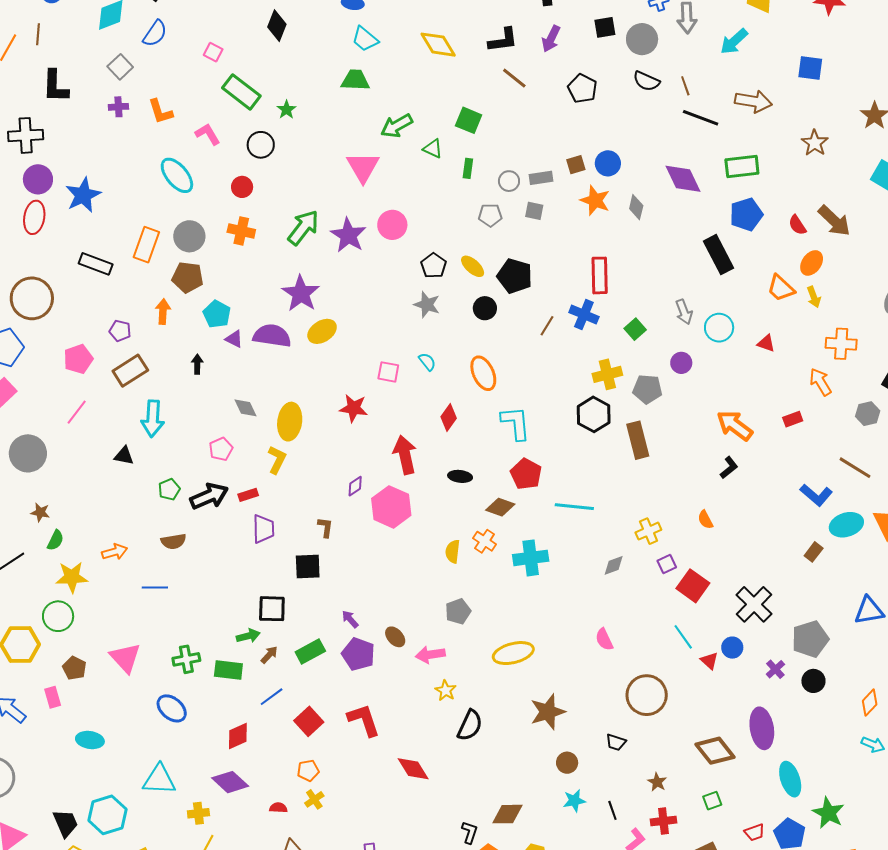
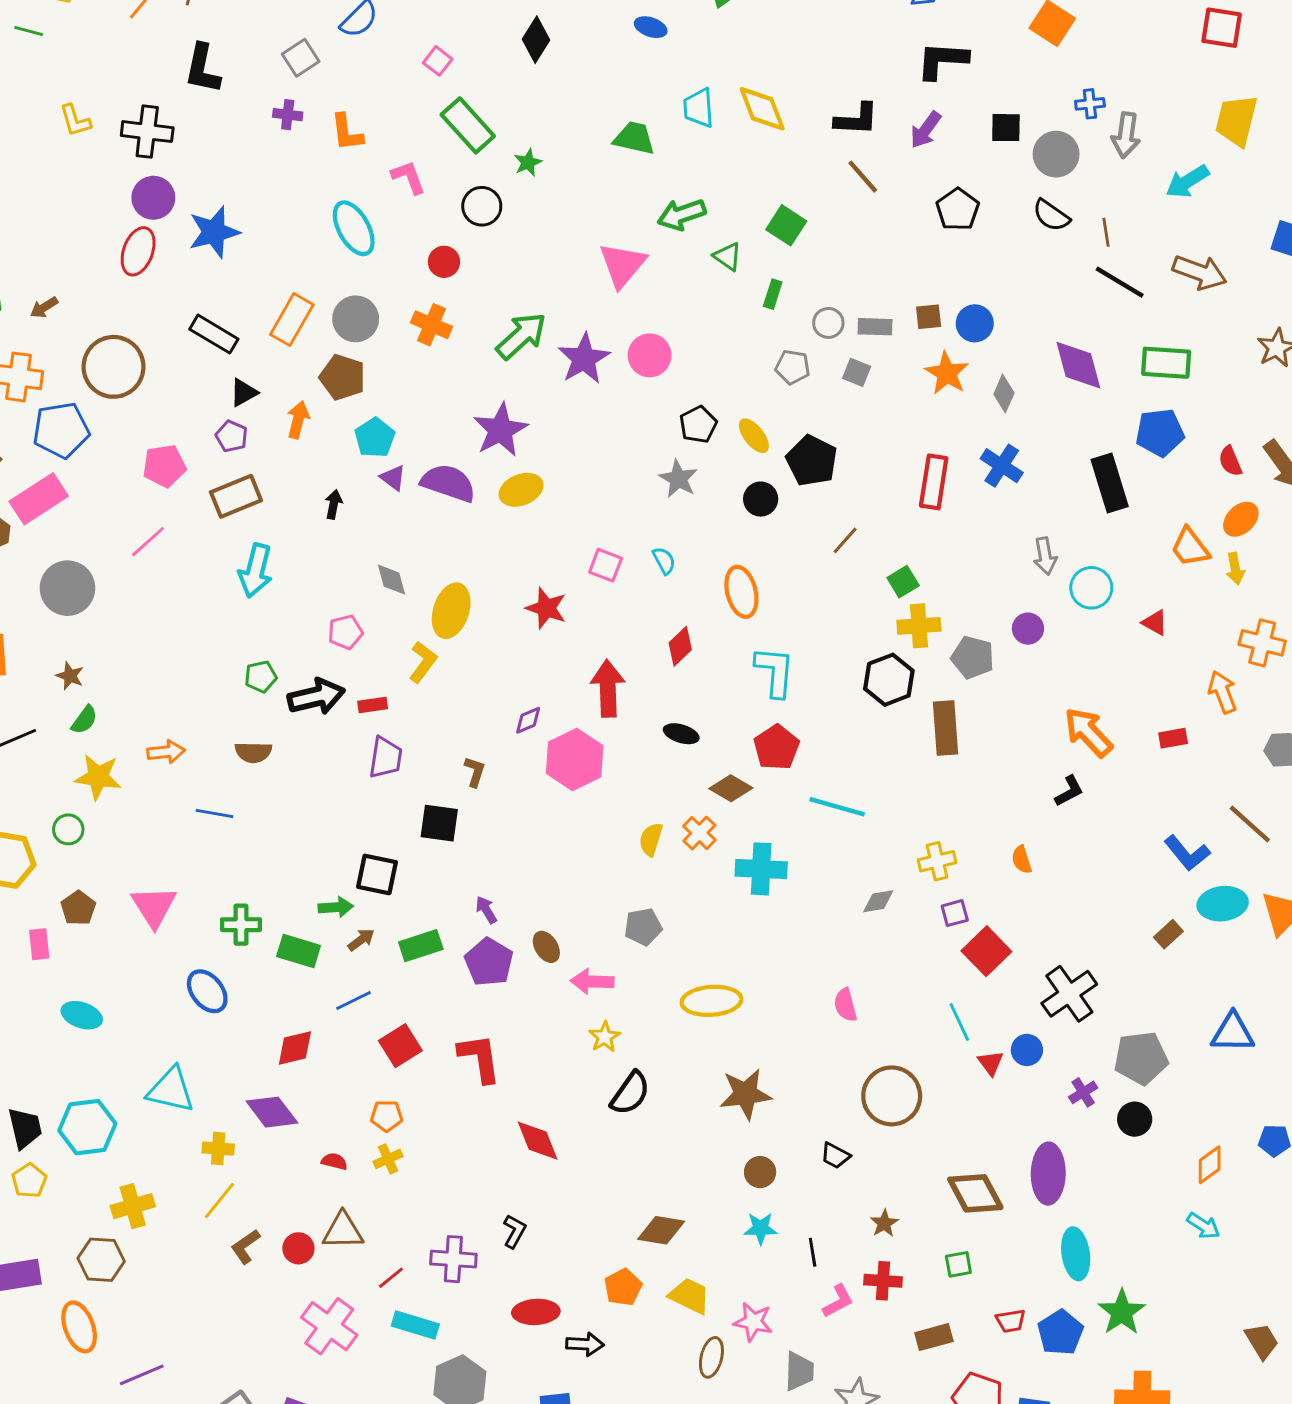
cyan trapezoid: (365, 39) -> (699, 108), moved, turned 36
blue cross: (584, 315) -> (1002, 466), moved
green square: (635, 329) -> (903, 582), moved
black triangle: (124, 456) -> (244, 393), moved, turned -50
green circle: (58, 616) -> (68, 829), size x0.7
black L-shape: (470, 832) -> (514, 1231), moved

